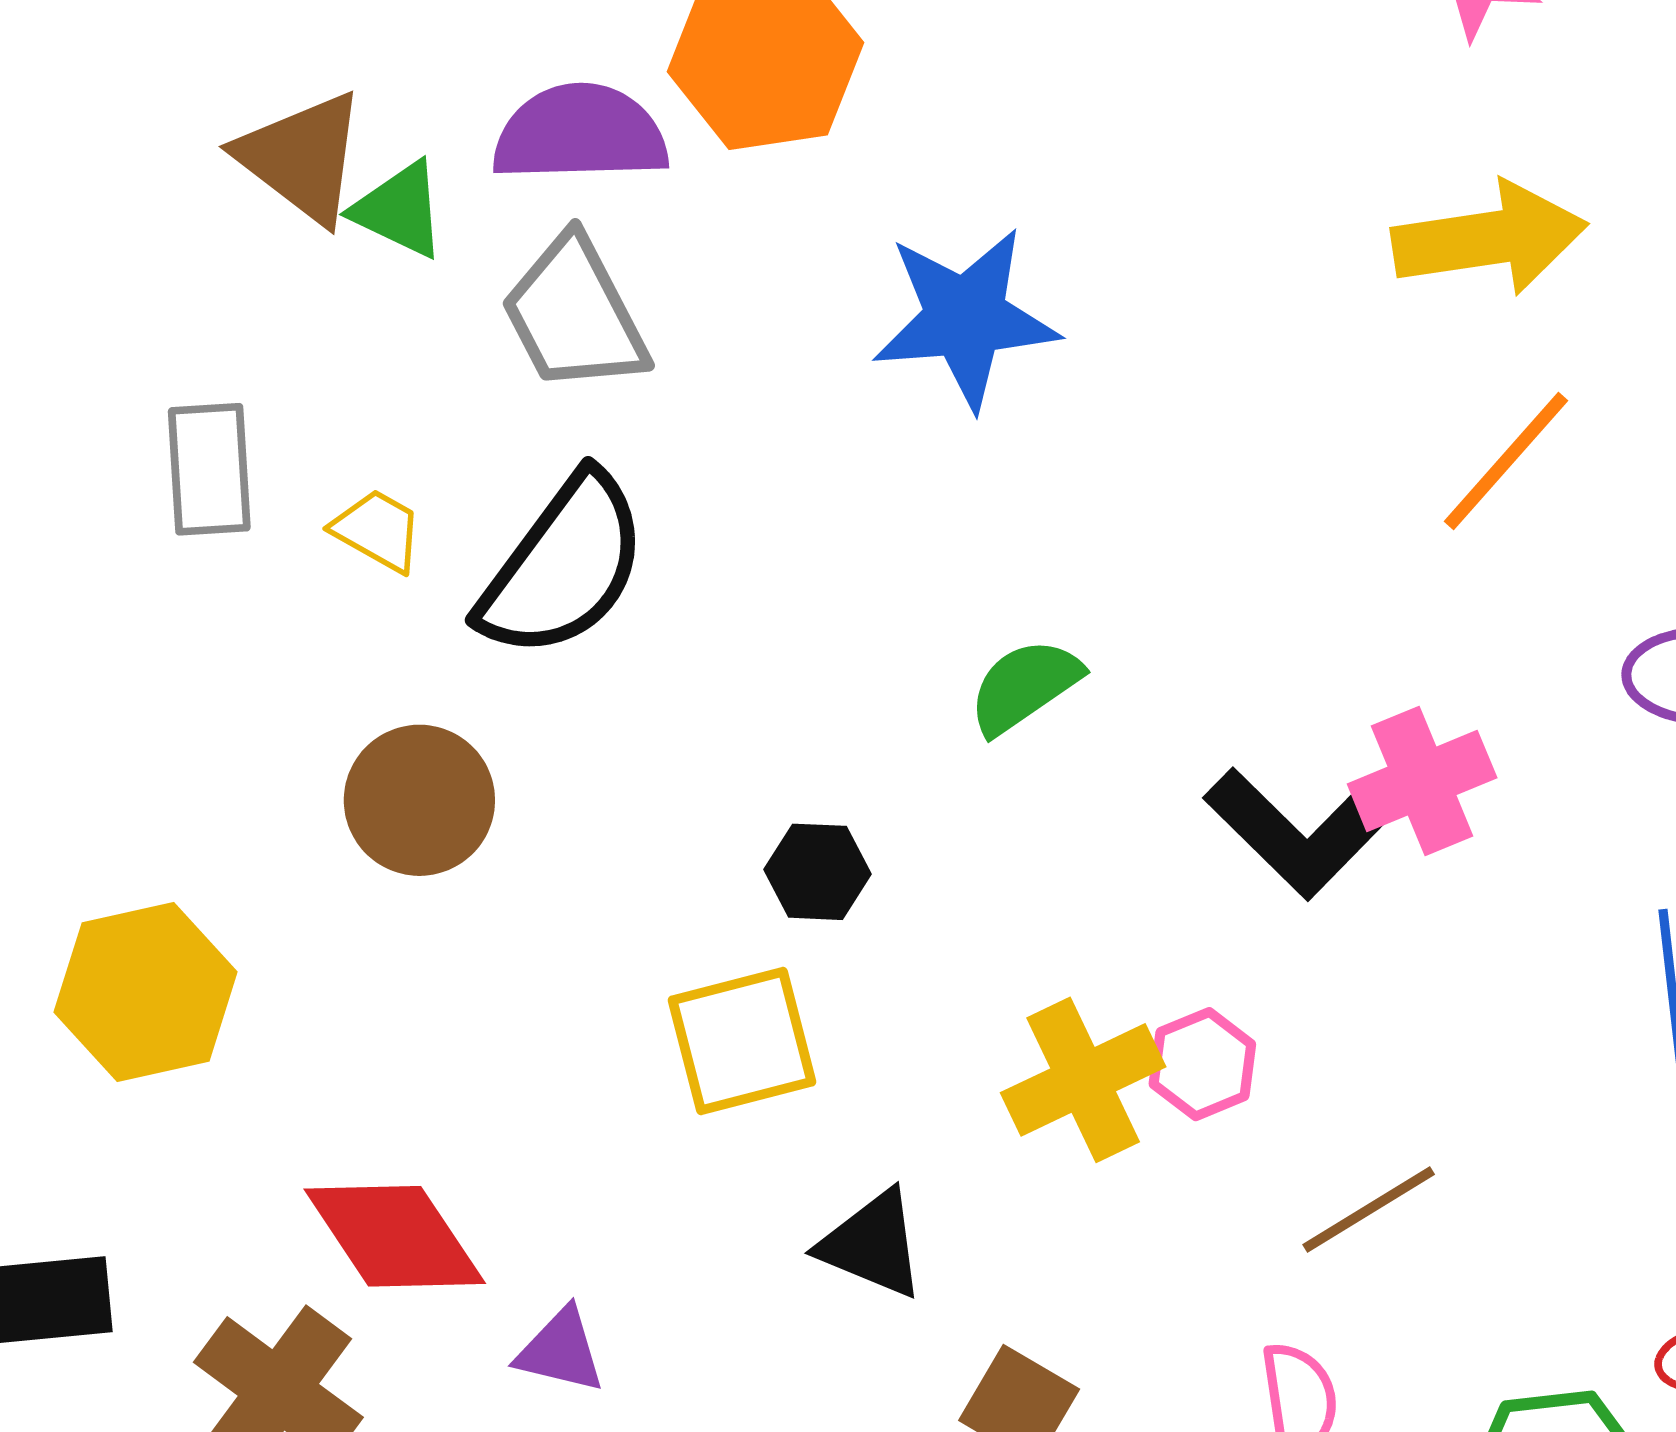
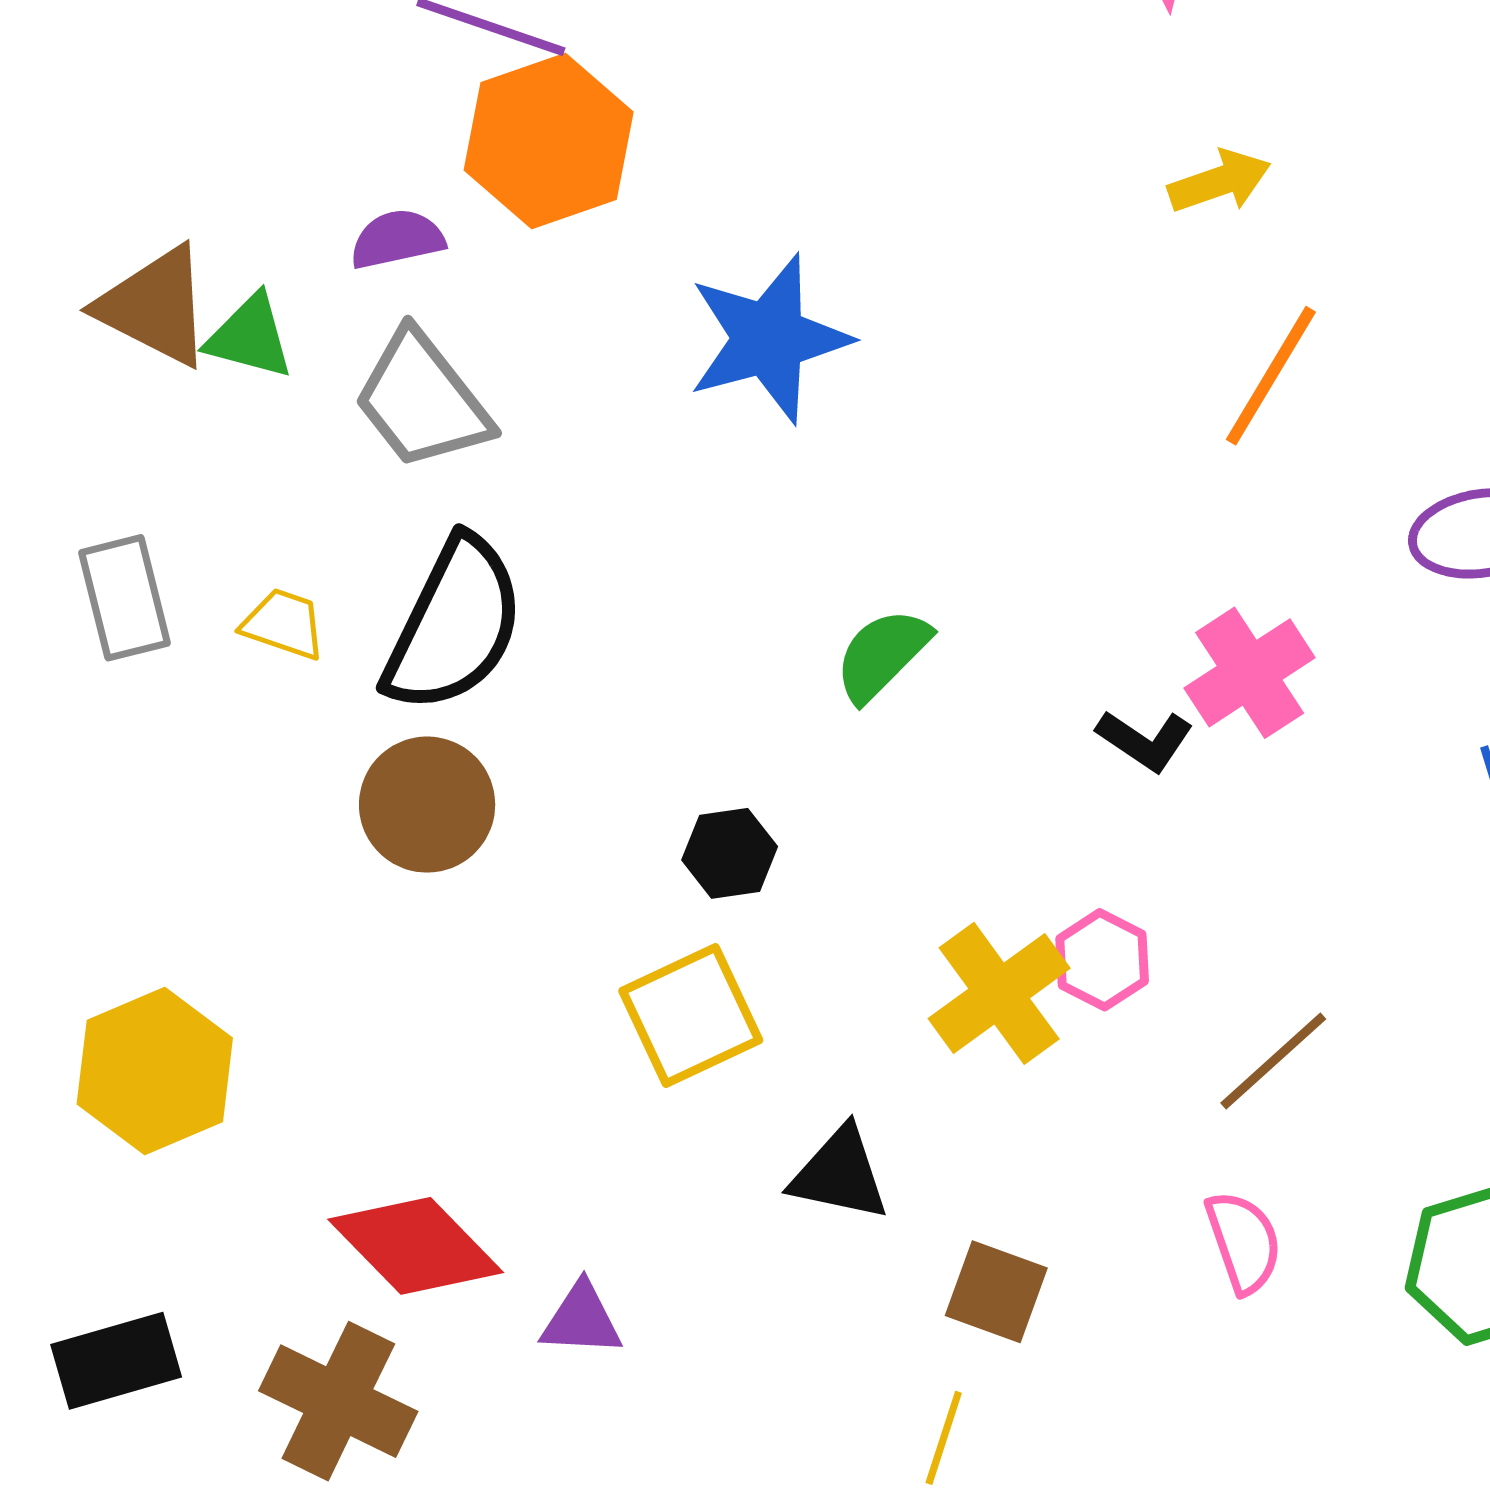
purple semicircle: (580, 133) -> (397, 239), size x0.6
yellow arrow: (1490, 238) -> (1219, 181), size x0.6
brown circle: (419, 800) -> (427, 805), moved
black L-shape: (1294, 833) -> (1145, 740), size x0.6

